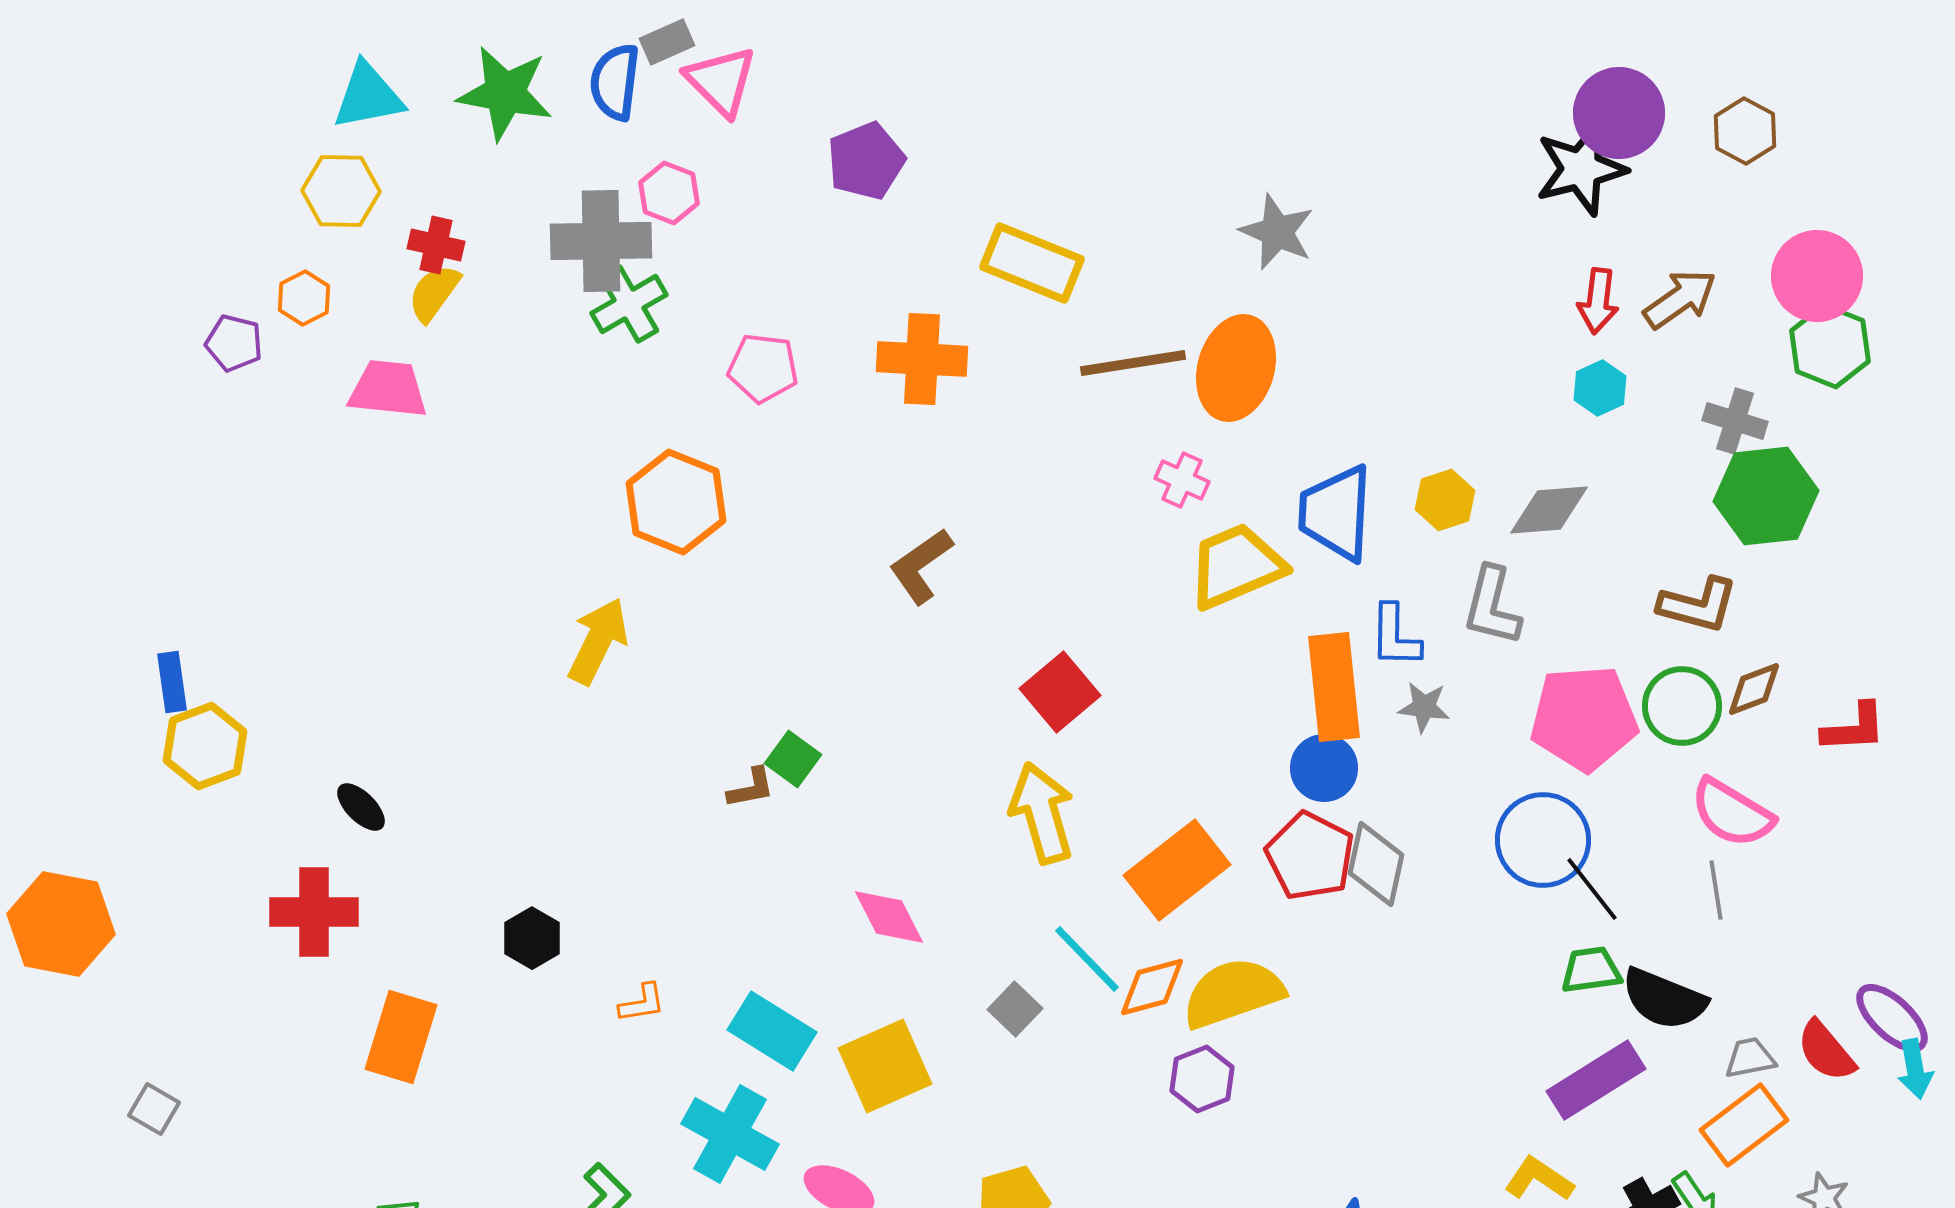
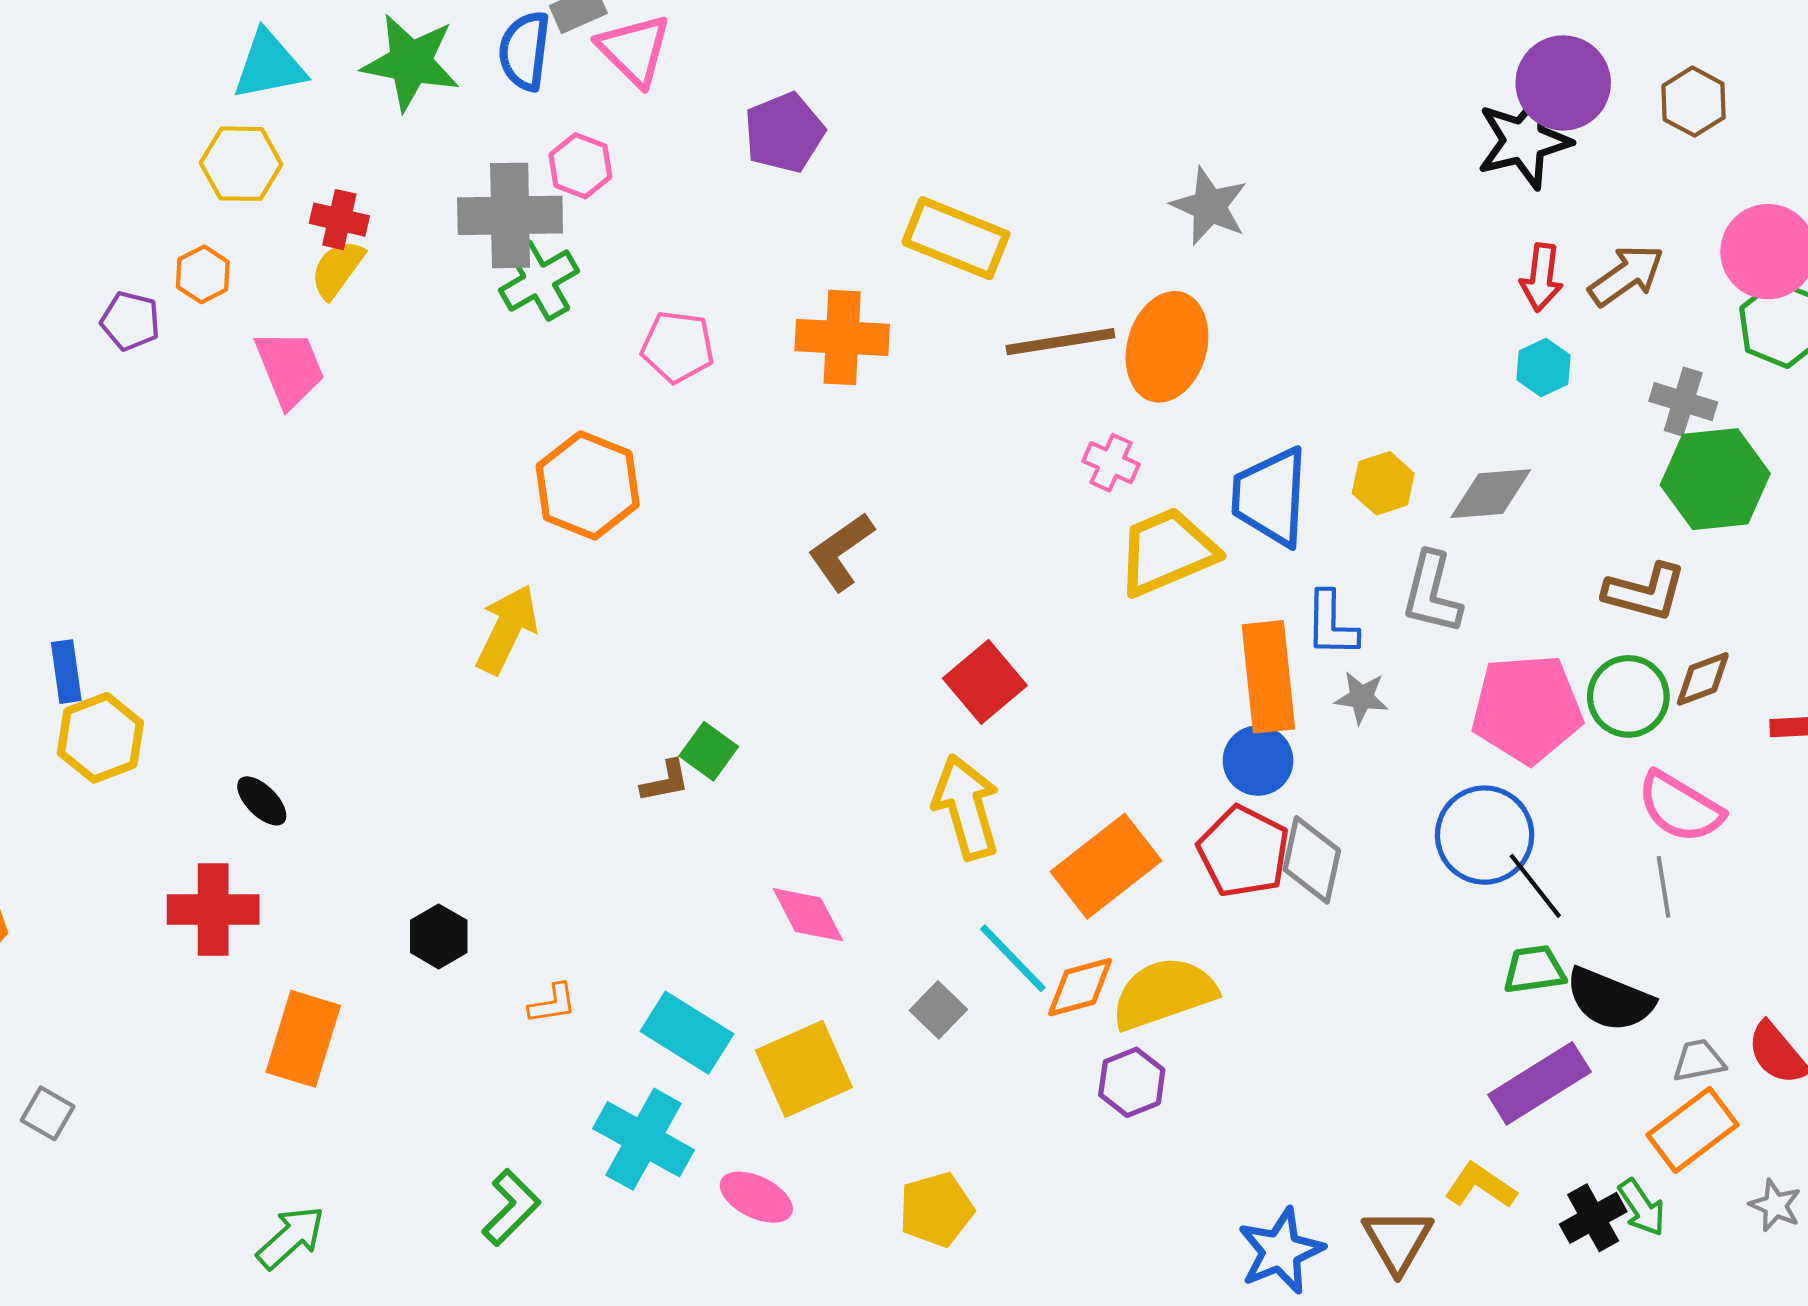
pink trapezoid: (388, 389) -> (290, 369), turned 62

